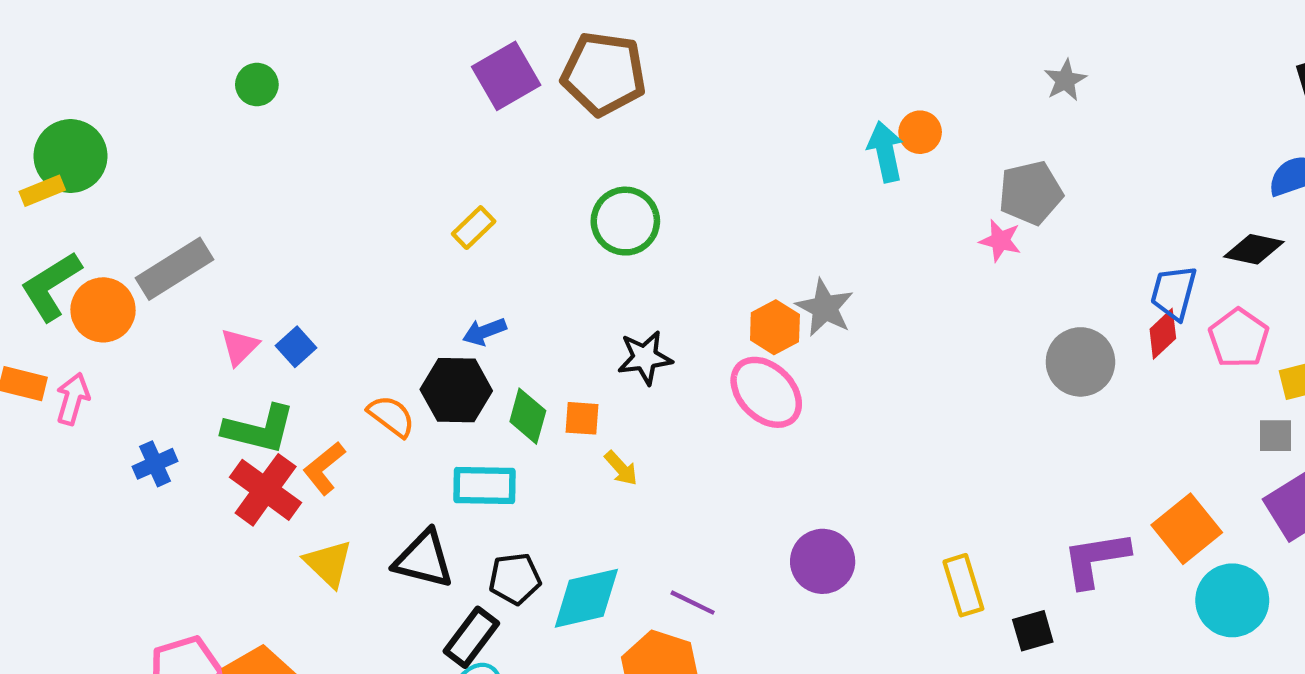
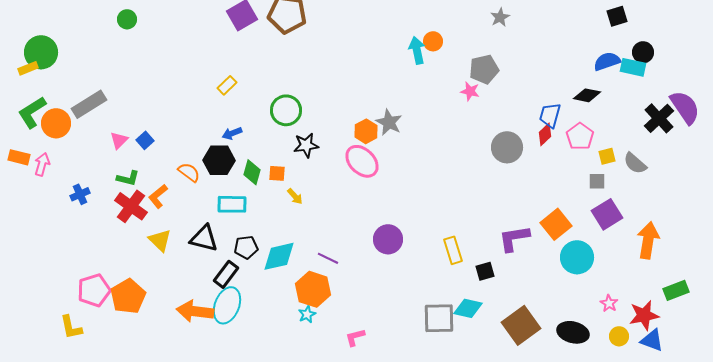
green circle: (625, 221) -> (286, 110), moved
green L-shape: (259, 429) -> (128, 178), size x0.7

